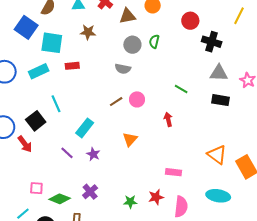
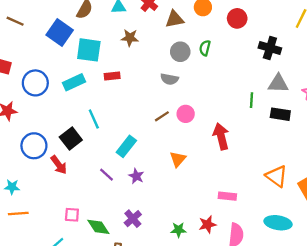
red circle: (190, 21) -> (237, 18), moved
green line: (181, 89) -> (251, 100), moved, turned 64
red arrow: (168, 119) -> (221, 136), size x1.6
green diamond: (60, 199) -> (98, 227), turned 35

